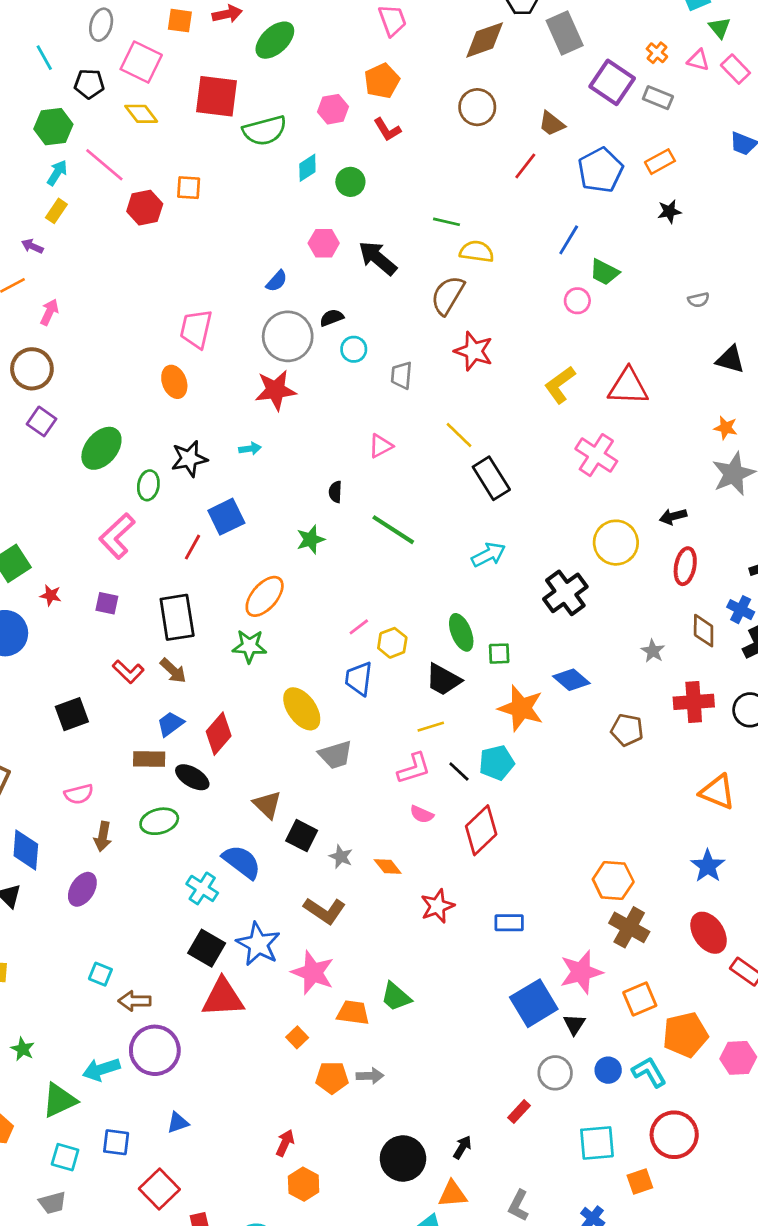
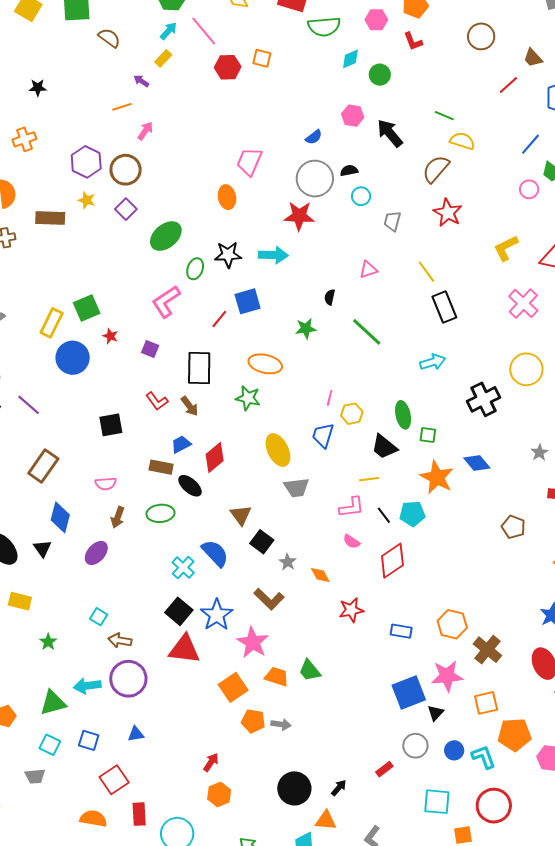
cyan arrow: (250, 449) -> (273, 255), size x1.8
orange ellipse: (265, 596) -> (265, 364), turned 52
pink line: (359, 627) -> (330, 398), turned -49
brown pentagon: (627, 730) -> (513, 527), moved
orange hexagon: (613, 881) -> (452, 624), moved
orange square: (297, 1037) -> (233, 687), size x1.8
green star: (23, 1049) -> (48, 642), moved

